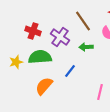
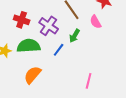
green arrow: (86, 47) -> (75, 36), turned -56
blue line: (70, 71) -> (59, 50), moved

